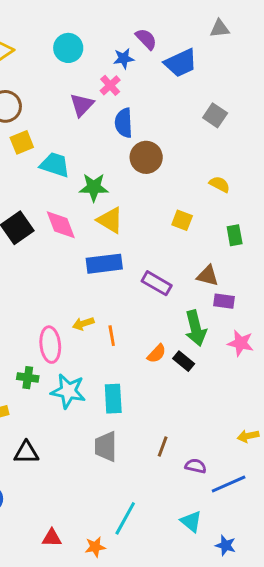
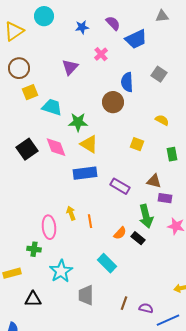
cyan circle: (68, 48) -> (44, 16), moved
blue star: (124, 58) -> (82, 27), moved
pink cross: (110, 85) -> (101, 54), moved
blue semicircle: (124, 123) -> (127, 82), moved
yellow arrow: (83, 324) -> (71, 213), turned 88
cyan star: (68, 391) -> (61, 271), moved, turned 30
cyan rectangle: (113, 399) -> (107, 263), moved, turned -42
brown line: (163, 447) -> (124, 303), moved

